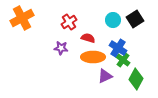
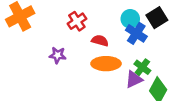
purple star: (61, 48) -> (58, 55), moved
blue cross: (118, 48) -> (136, 33), moved
purple triangle: (105, 76) -> (134, 79), moved

